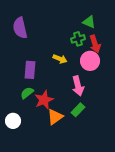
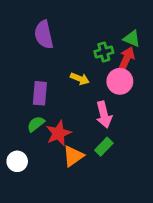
green triangle: (89, 22) -> (132, 39), moved
purple semicircle: (20, 28) -> (44, 35), moved
red arrow: (95, 44) -> (126, 59), turned -138

